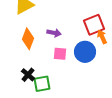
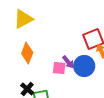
purple arrow: (54, 33) -> (68, 62), moved, turned 40

